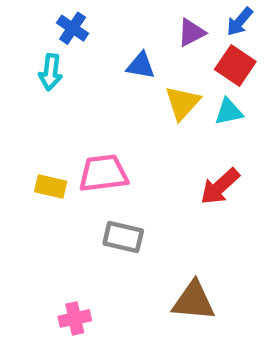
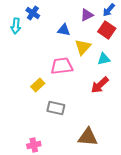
cyan arrow: (51, 72) -> (16, 26), moved
cyan triangle: (229, 112) -> (104, 59), moved
pink trapezoid: (103, 173) -> (62, 66), moved
yellow rectangle: (51, 186) -> (38, 85), moved, turned -56

